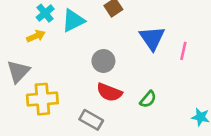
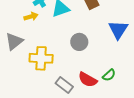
red semicircle: (109, 92) -> (88, 80), moved
yellow cross: (42, 99) -> (41, 58), moved

